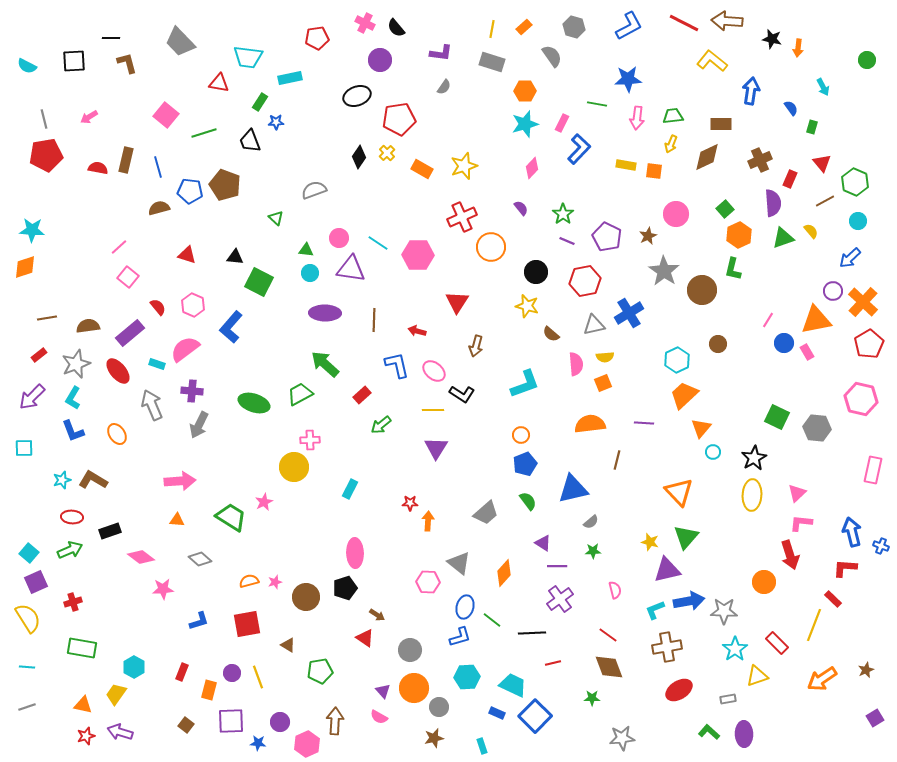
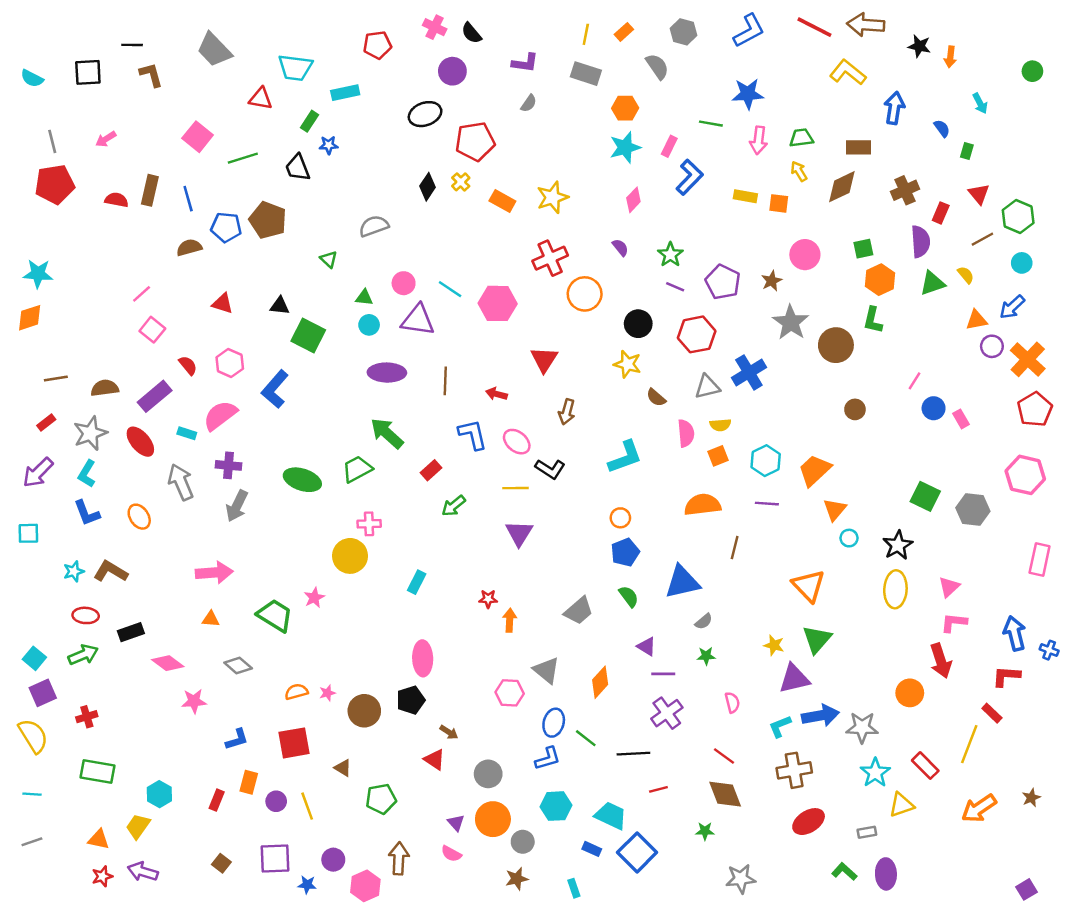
yellow arrow: (671, 144) -> (799, 171), turned 126
green square: (725, 209) -> (863, 249), turned 30
orange triangle: (816, 320) -> (976, 320), moved, size x0.6
cyan hexagon: (677, 360) -> (766, 461), moved
orange rectangle: (209, 690) -> (249, 782), moved
purple square: (875, 718) -> (1026, 889), moved

